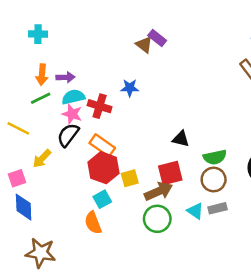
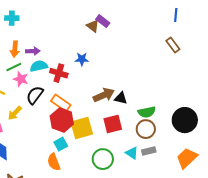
pink star: (72, 114) -> (21, 79), moved
yellow square: (130, 178) -> (82, 128), size x1.6
brown arrow: (159, 191) -> (104, 95), moved

